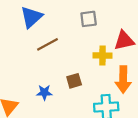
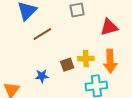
yellow cross: (103, 56) -> (86, 59), moved

